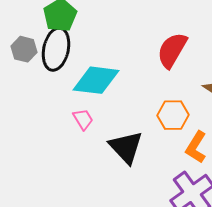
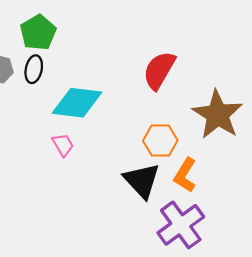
black ellipse: (56, 49) -> (34, 69), size x0.6
black triangle: (126, 147) -> (142, 181), moved

